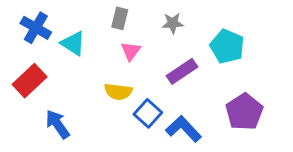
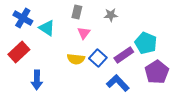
cyan pentagon: (227, 46) -> (146, 43), moved
purple rectangle: (182, 71) -> (124, 55), moved
blue square: (148, 113) -> (98, 58), moved
blue arrow: (58, 124) -> (37, 80), turned -144

